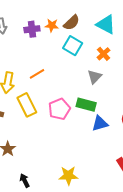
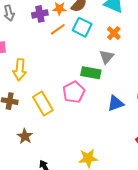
orange line: (37, 74) -> (58, 29), moved
yellow rectangle: (27, 105) -> (43, 104), moved
green rectangle: (86, 105) -> (91, 73), moved

